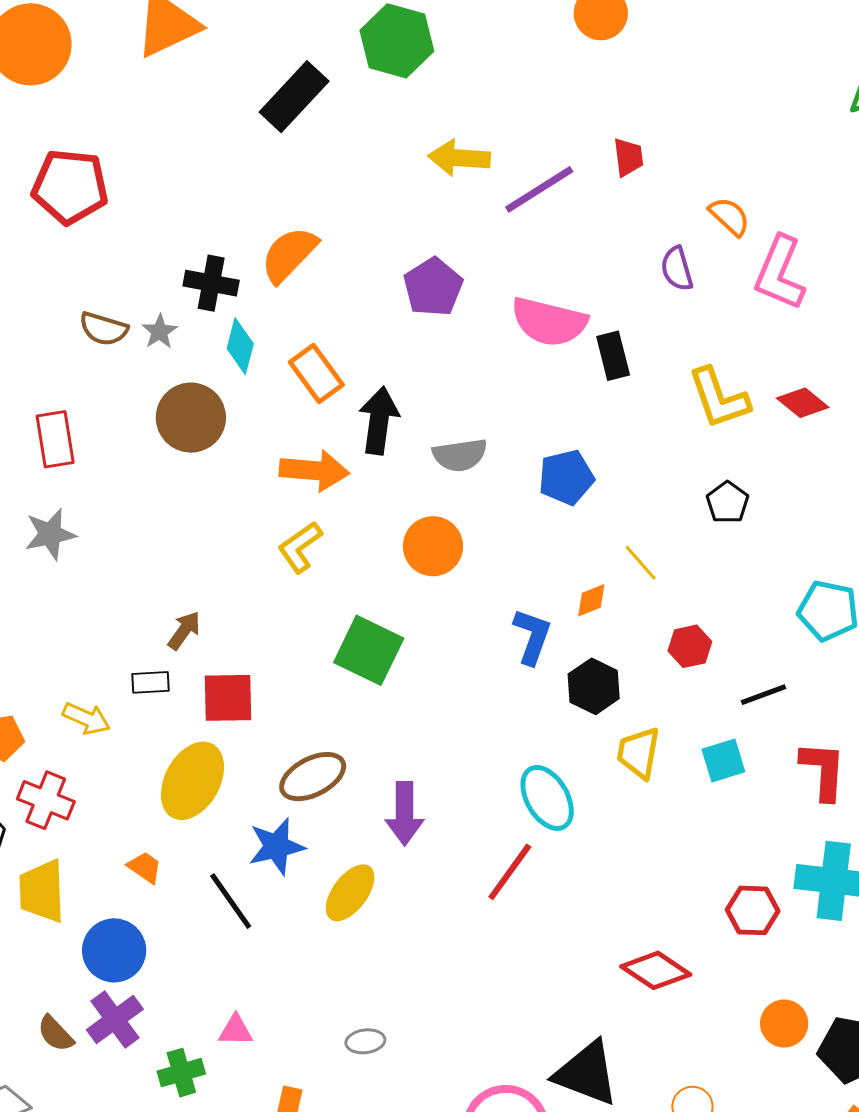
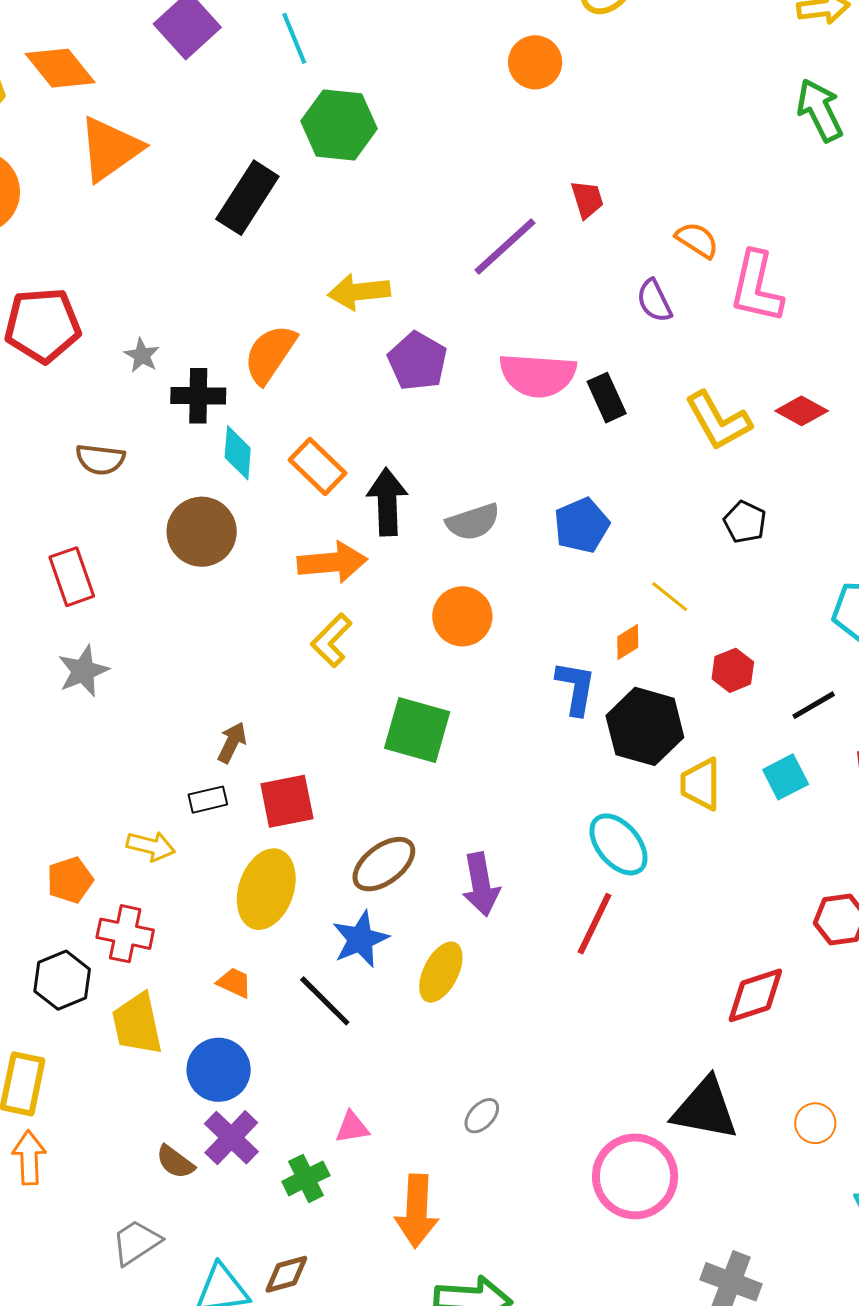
yellow arrow: (459, 158) -> (359, 292), moved
gray star: (160, 332) -> (142, 355), moved
black hexagon: (594, 686) -> (645, 726), size x1.4
red diamond: (656, 970) -> (755, 995), turned -42
gray ellipse: (365, 1041) -> (482, 1116), turned -30

